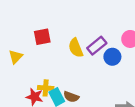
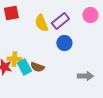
blue circle: (112, 57) -> (64, 43), moved

